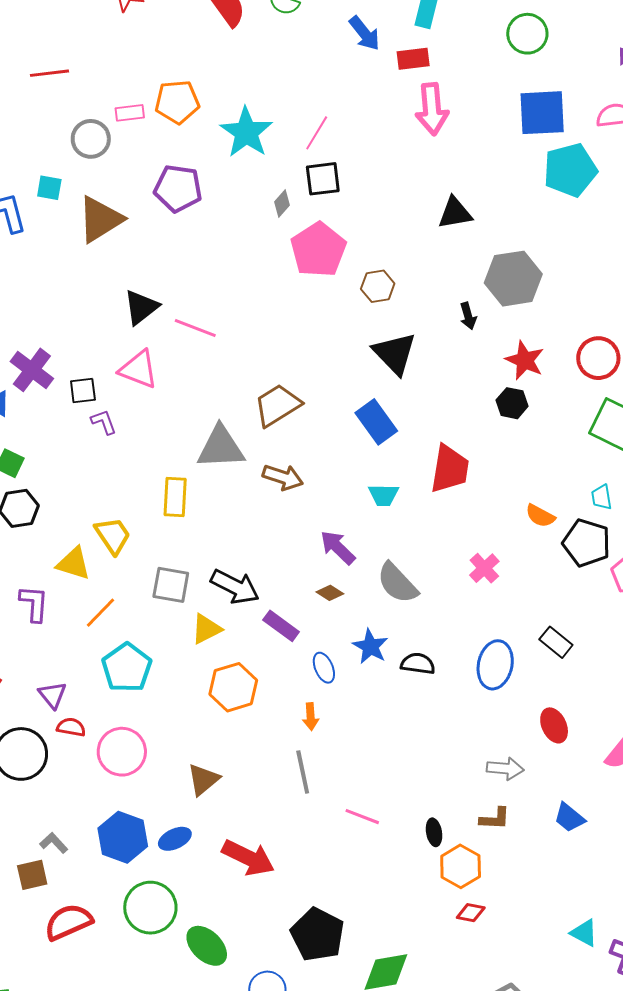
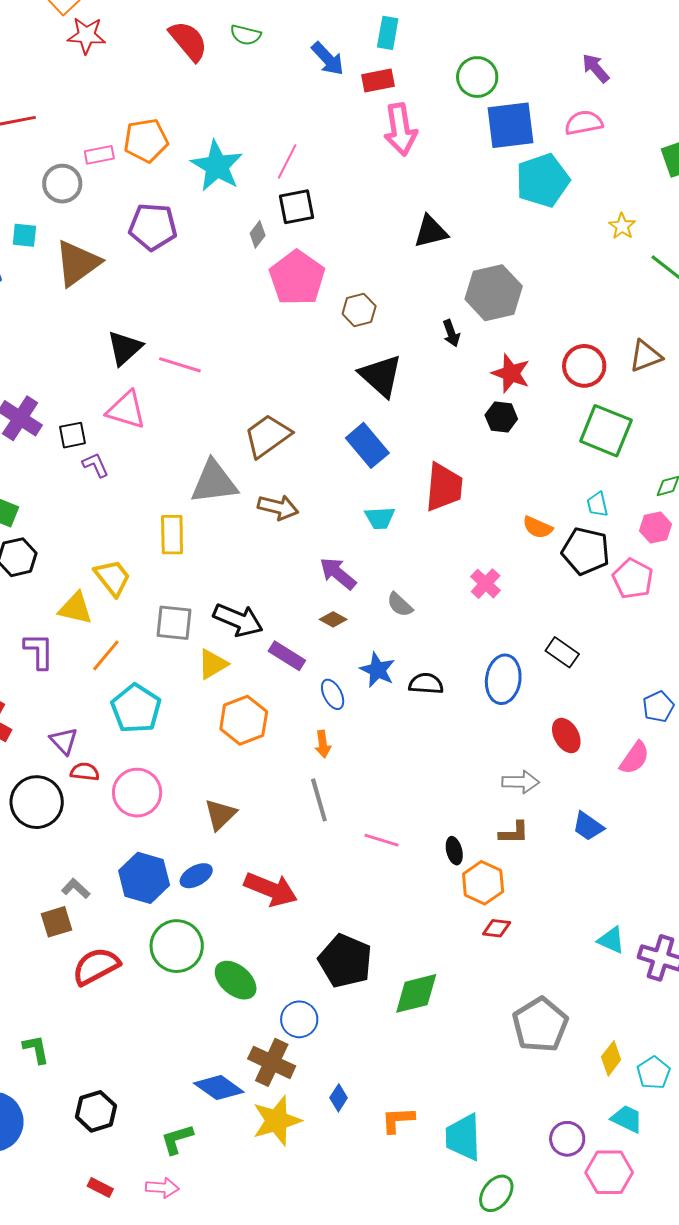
green circle: (527, 34) -> (477, 77), moved
gray semicircle: (397, 583) -> (400, 605), size x0.6

